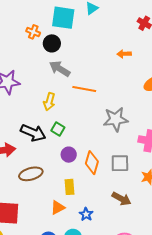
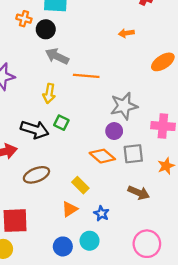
purple circle: (69, 155) -> (114, 131), moved
orange diamond: (92, 163) -> (102, 156), turned -60
yellow rectangle: (70, 187) -> (80, 185), turned -35

